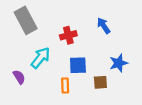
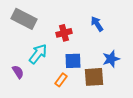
gray rectangle: (26, 20) -> (24, 19), turned -35
brown square: (100, 82) -> (94, 77), size x1.5
orange rectangle: (65, 86) -> (61, 80), turned 40

